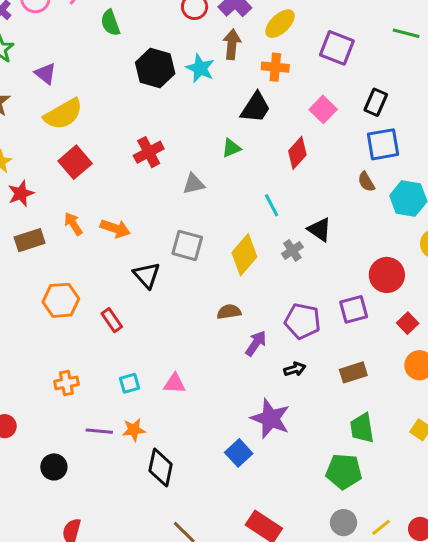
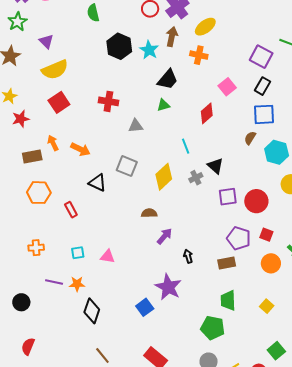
purple square: (337, 48) -> (261, 57), moved
black trapezoid: (256, 108) -> (168, 79), moved
red cross: (149, 152) -> (108, 101), turned 30
brown semicircle: (366, 182) -> (250, 138), turned 56
brown rectangle: (30, 240) -> (32, 156), moved
black triangle: (147, 275) -> (97, 183), turned -30
purple square: (354, 309) -> (228, 197), moved
purple pentagon: (303, 321) -> (239, 238), moved
red square: (408, 323) -> (266, 235), turned -32
black arrow: (295, 369) -> (188, 256), turned -96

